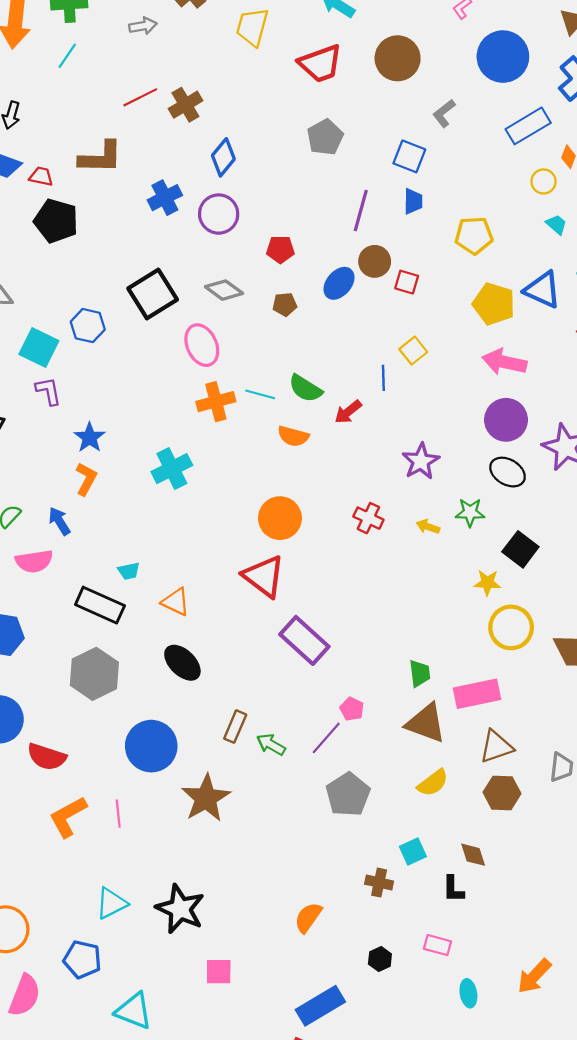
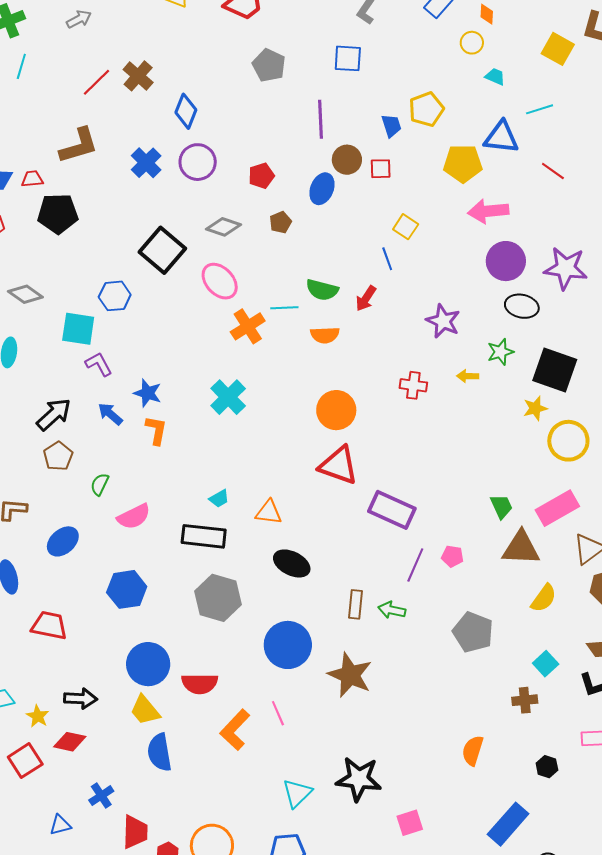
blue trapezoid: (413, 201) -> (391, 126), moved
blue arrow: (59, 521) -> (110, 414), moved
black square: (520, 549) -> (555, 370), size x1.4
purple line: (326, 738) -> (415, 565), moved

